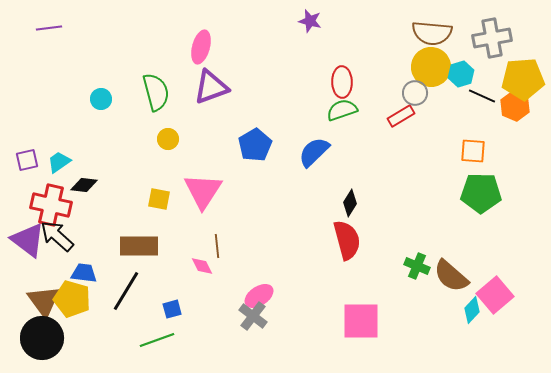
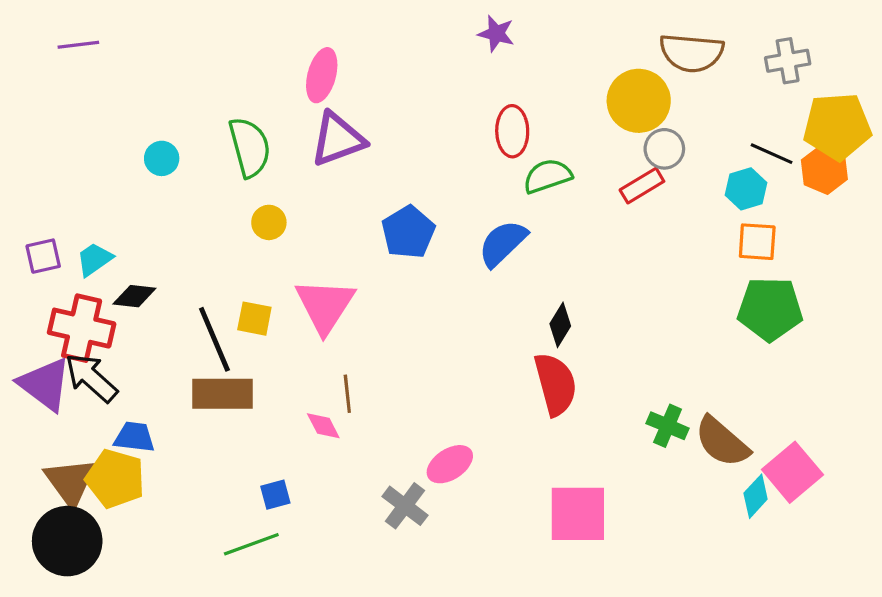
gray cross: (492, 38) -> (788, 61), size x0.7
yellow circle: (431, 67) -> (639, 101), moved
cyan hexagon: (461, 74) -> (746, 189), moved
red ellipse: (342, 82) -> (512, 131), moved
black line: (126, 291) -> (214, 339), moved, turned -54
pink ellipse: (259, 296) -> (450, 464), moved

